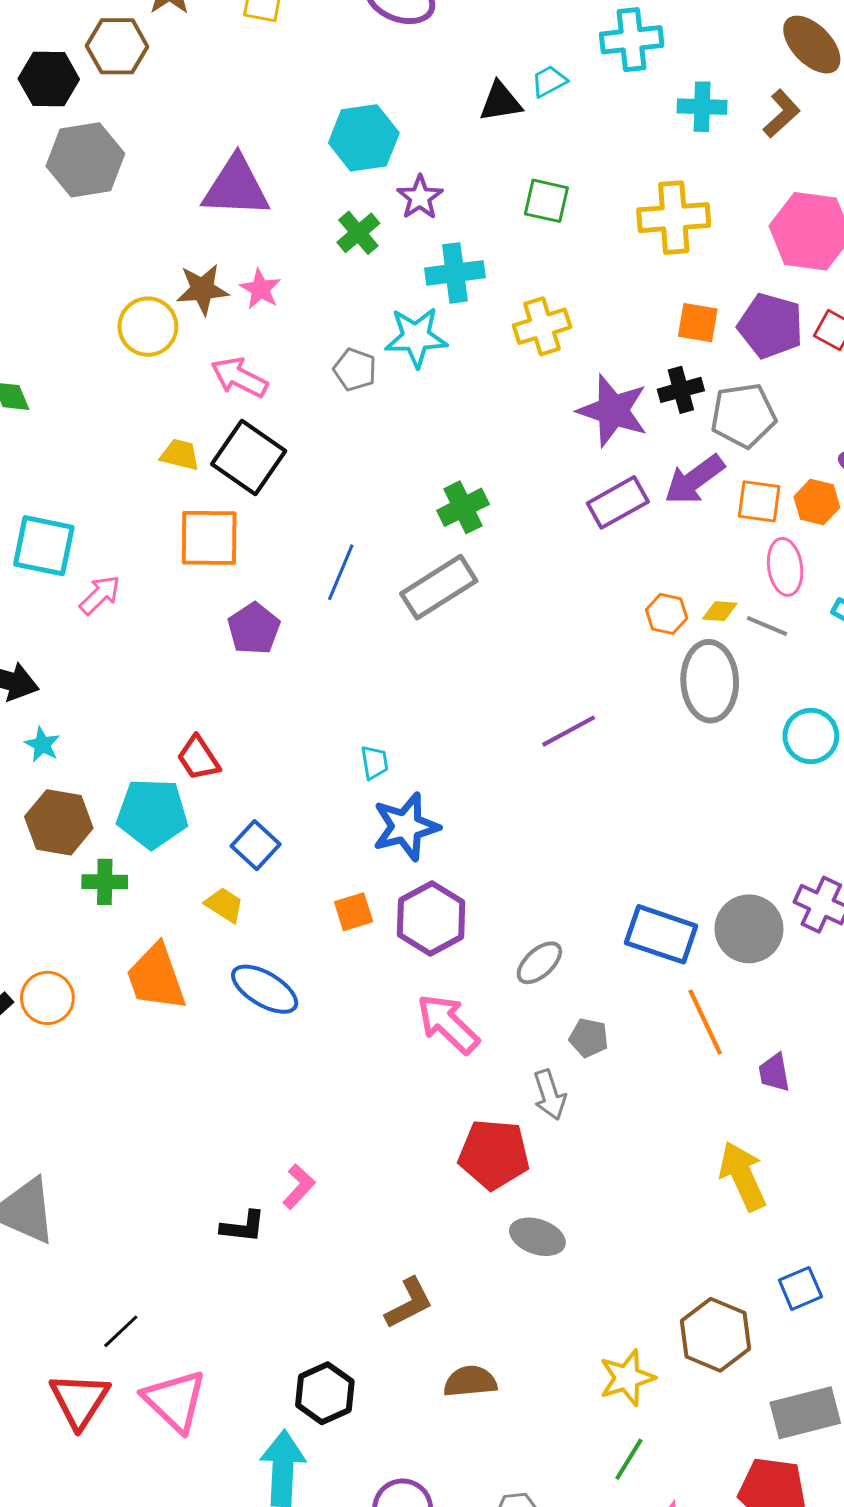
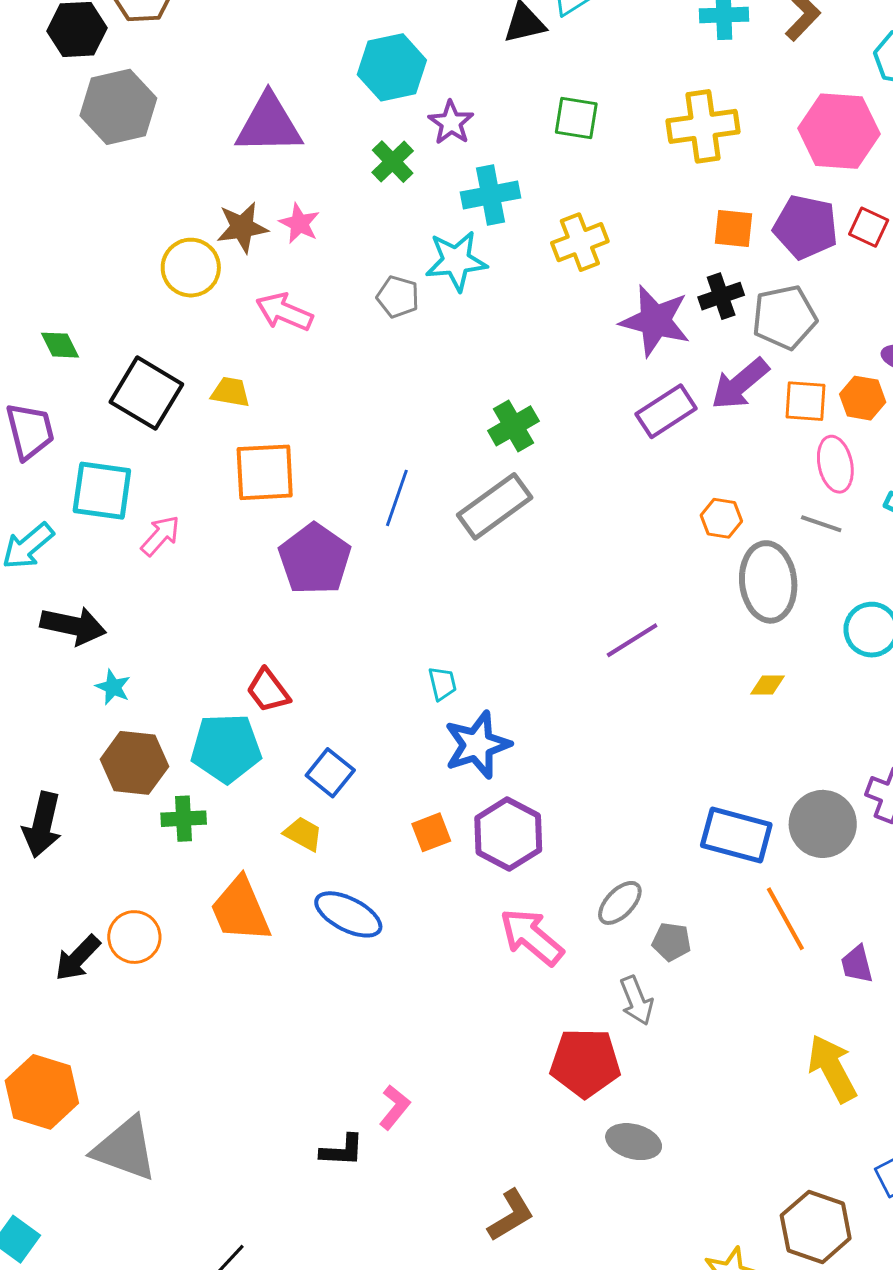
black square: (249, 457) -> (146, 393), moved
yellow diamond: (720, 611) -> (768, 685), moved
purple pentagon: (254, 629) -> (315, 559), size x1.4
gray ellipse: (539, 963) -> (620, 903), moved

